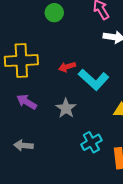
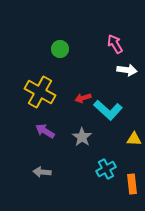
green circle: (54, 13) -> (60, 49), moved
yellow cross: (21, 60) -> (40, 92), turned 32

